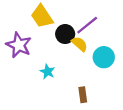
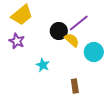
yellow trapezoid: (42, 16) -> (22, 15), moved, turned -95
purple star: (19, 45) -> (17, 41), size x0.7

